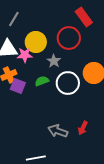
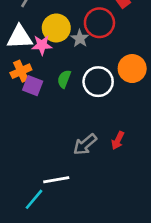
gray star: (54, 61) -> (80, 38), moved
green semicircle: (42, 81) -> (64, 79), turned -48
gray arrow: (58, 131) -> (85, 144), turned -60

